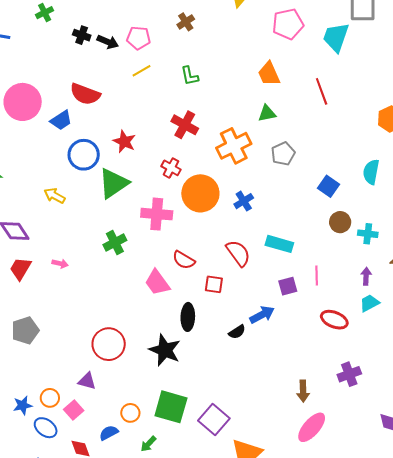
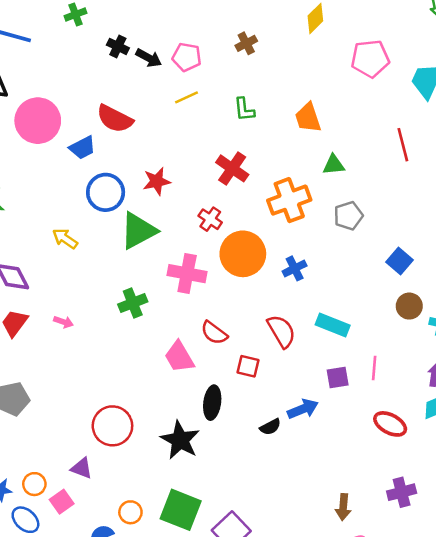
orange trapezoid: (269, 74) -> (308, 118), moved
red star: (124, 142) -> (157, 181), turned 30

